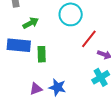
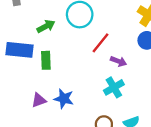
green arrow: (31, 23) -> (46, 26), moved

